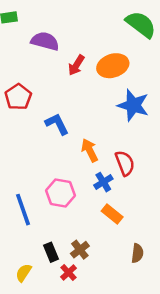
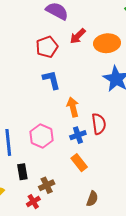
red pentagon: (18, 97) -> (47, 47), moved
black rectangle: (51, 252) -> (22, 172), moved

